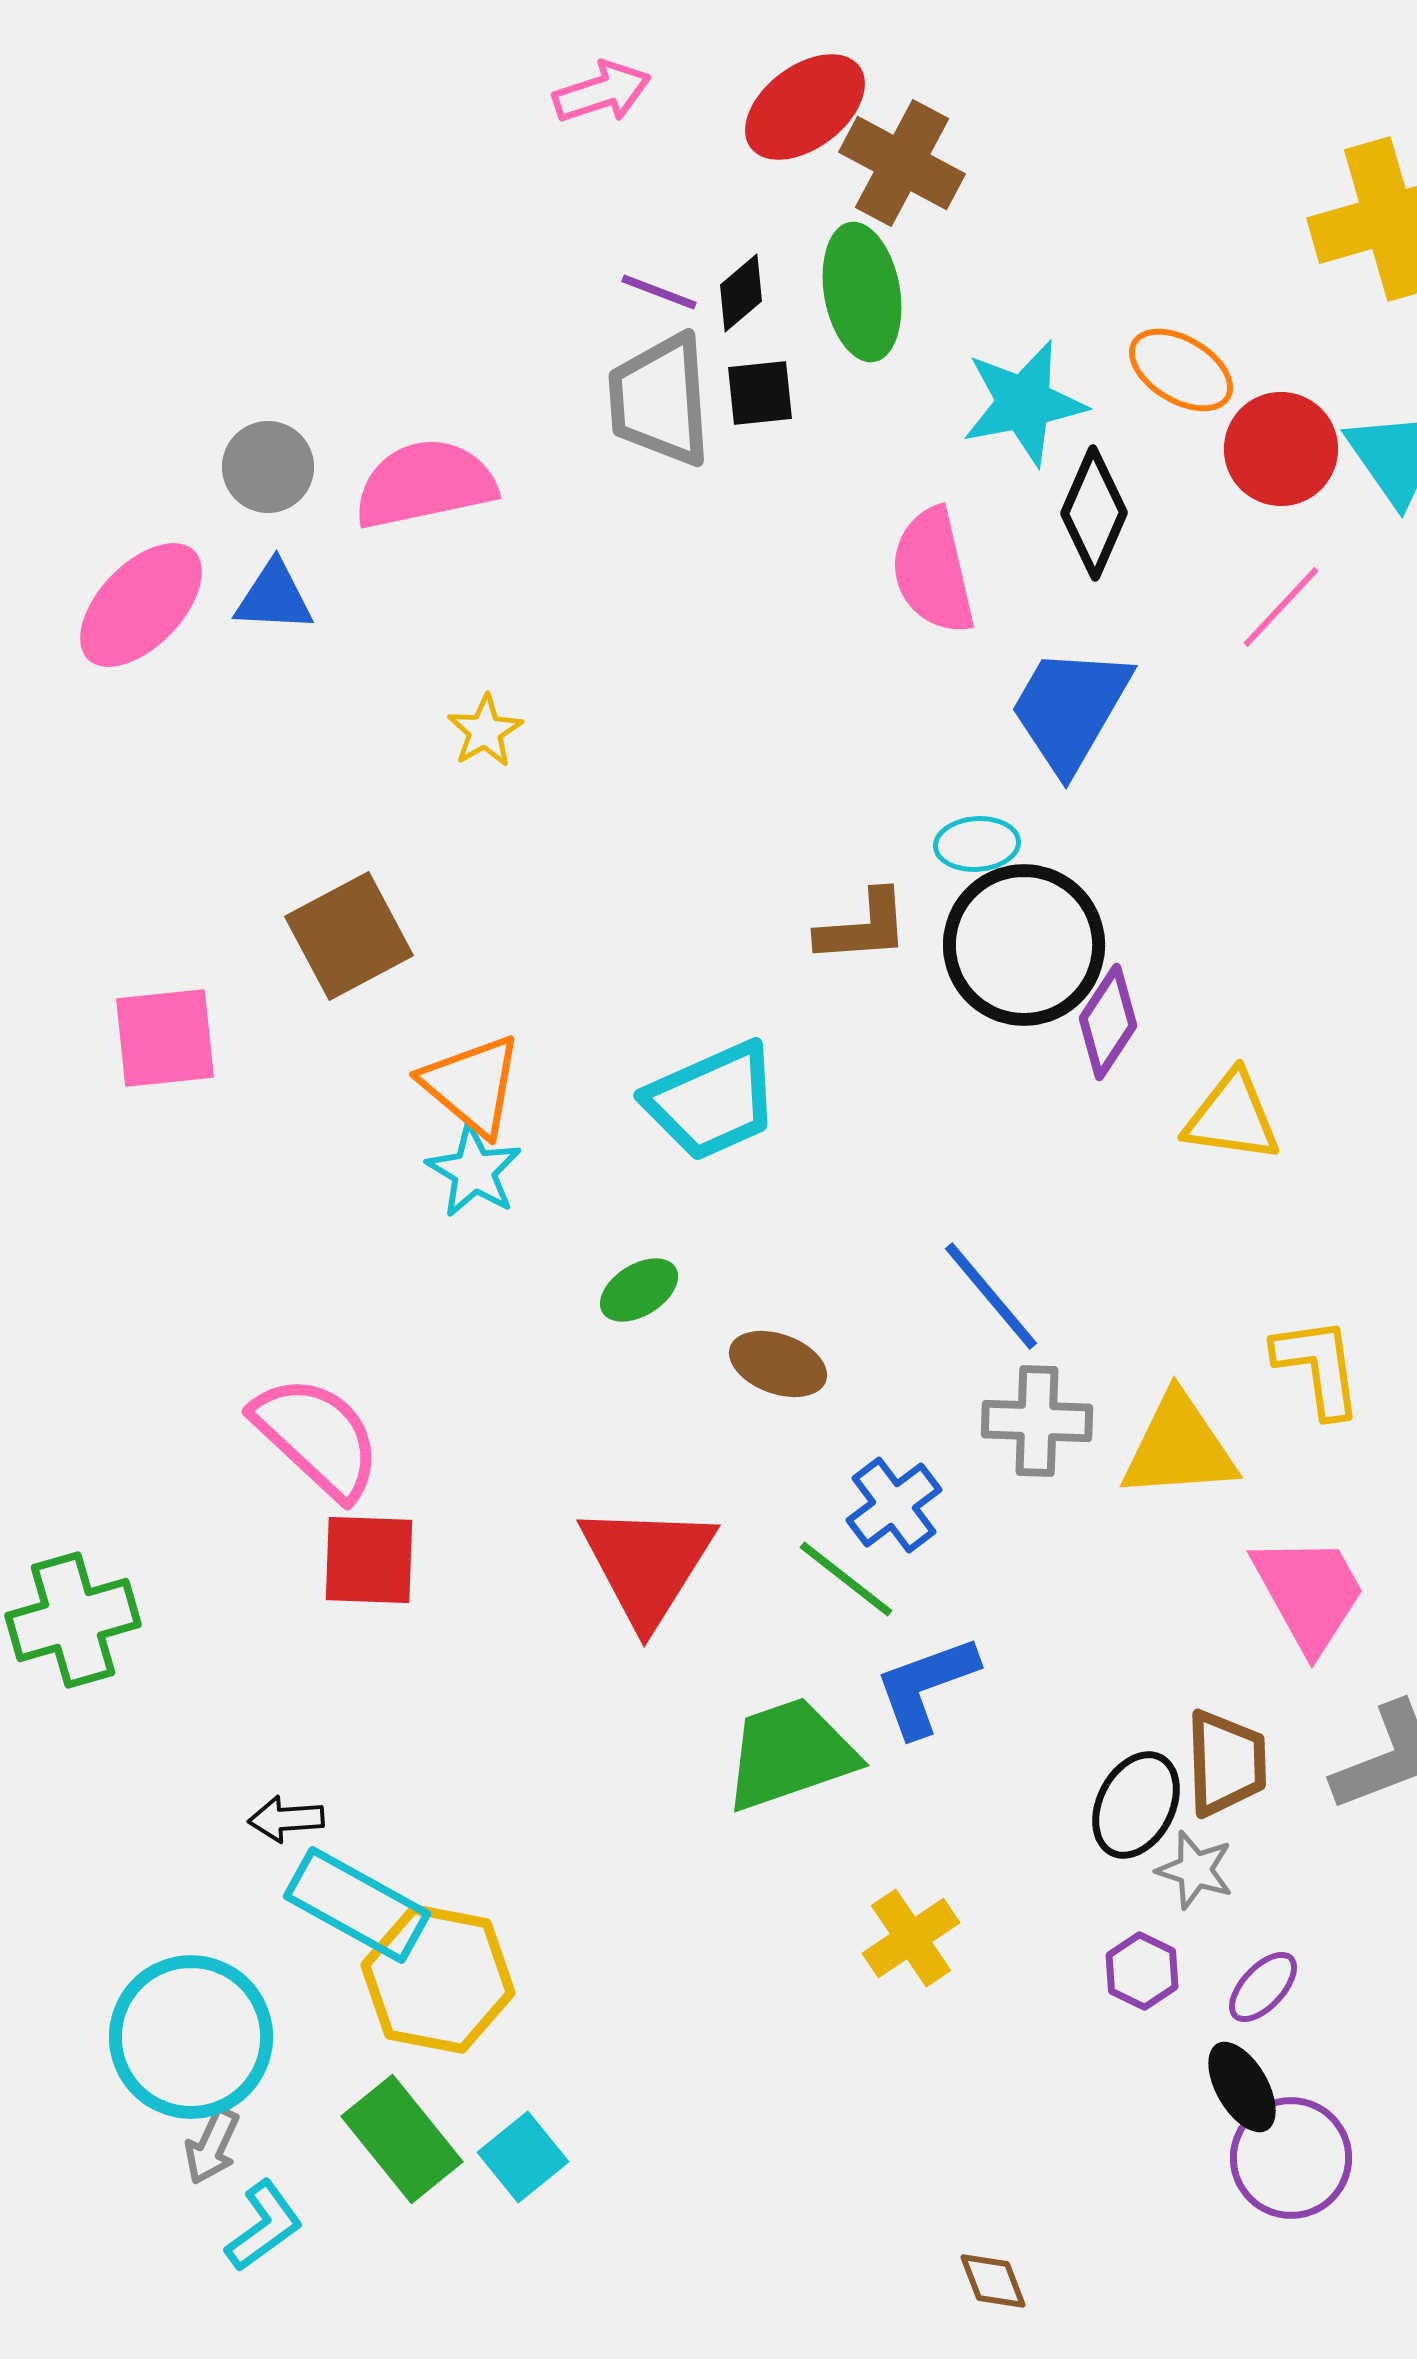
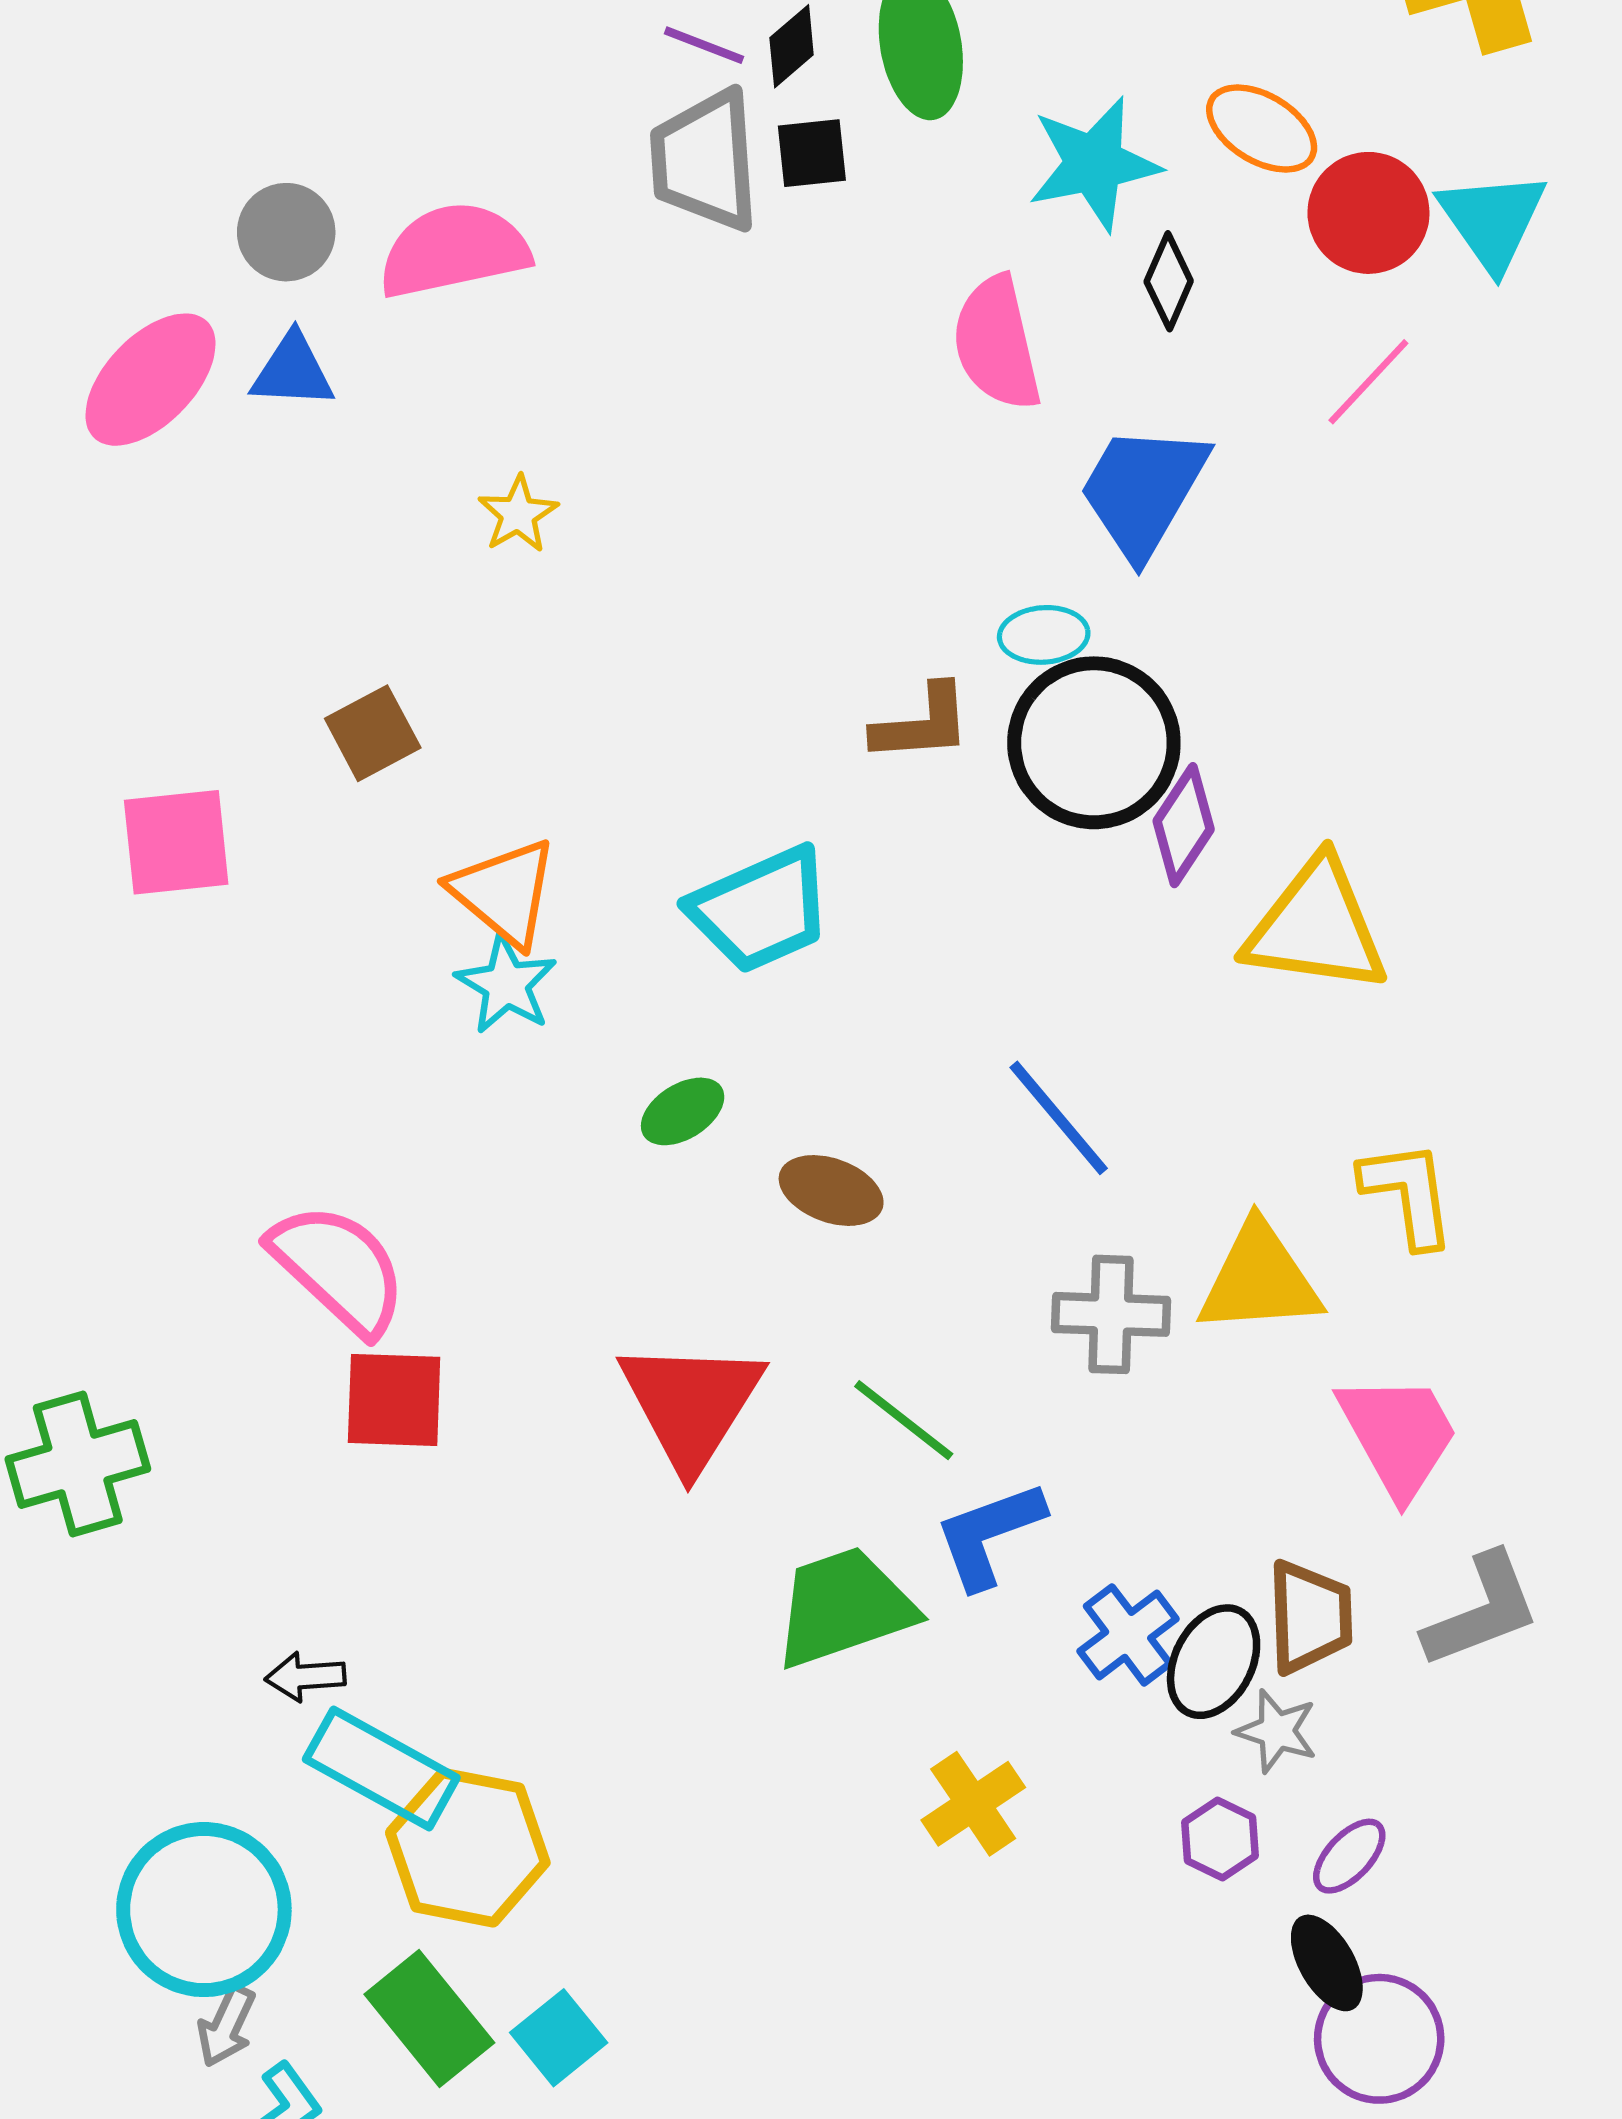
black diamond: (1094, 513) -> (1169, 281), size x0.7
brown square: (349, 936) -> (373, 733), size x0.7
yellow triangle: (1232, 1117) -> (1316, 927), size x1.4
gray cross: (1037, 1421) -> (1111, 1314), moved
blue cross: (894, 1505) -> (1128, 1635), moved

